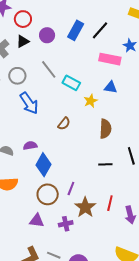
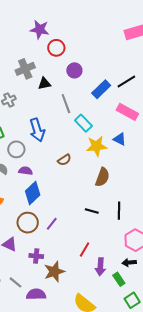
blue rectangle: (76, 30) -> (101, 89), moved
black triangle: (23, 41) -> (44, 84), moved
gray circle: (17, 76) -> (16, 149), moved
yellow star: (91, 101) -> (97, 146), size x1.5
brown star: (85, 207) -> (54, 272), moved

